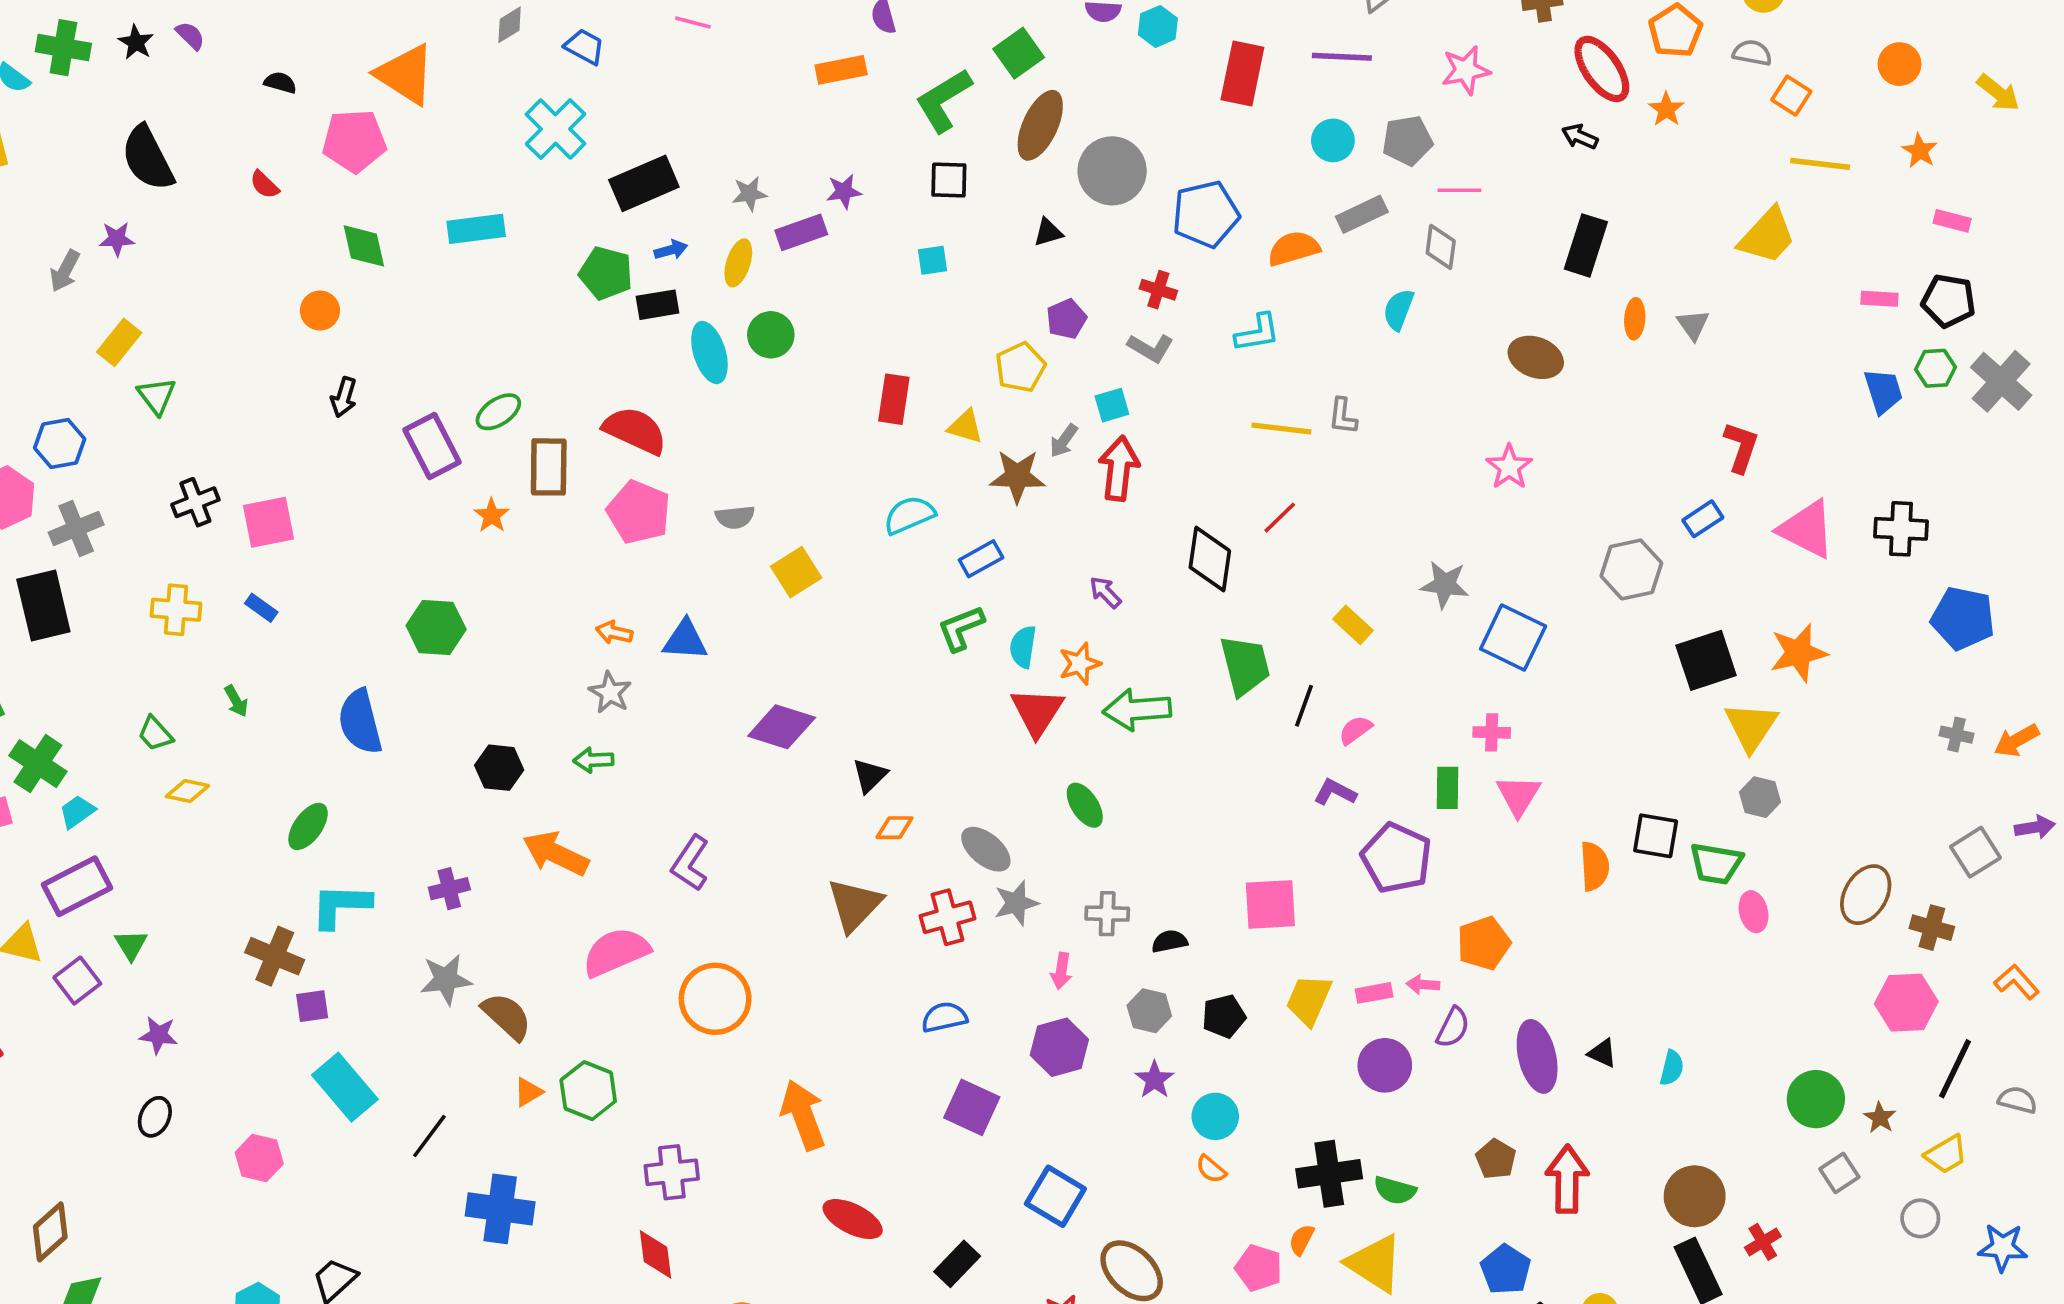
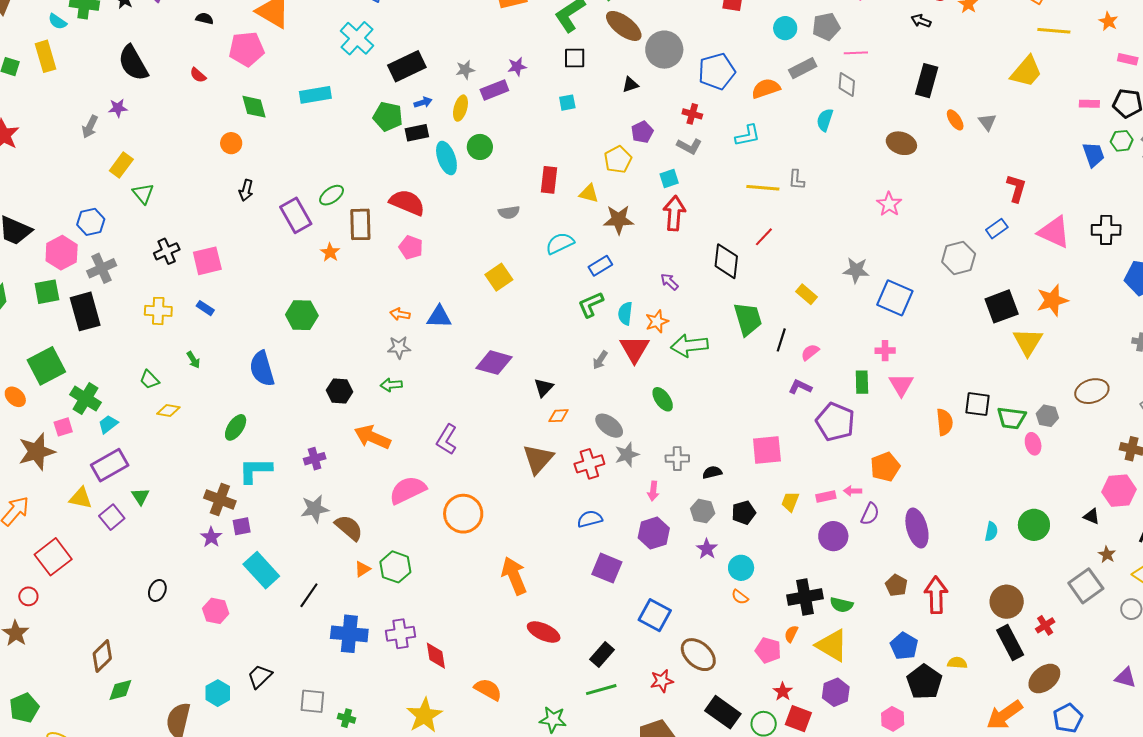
brown ellipse: (1040, 125) -> (624, 26), turned -75
orange ellipse: (1635, 319) -> (955, 120), turned -35
gray arrow: (1064, 441) -> (600, 360), moved
pink pentagon: (639, 512) -> (411, 247), size x0.7
gray semicircle: (735, 517) -> (509, 212), moved
gray star: (610, 692) -> (399, 347), turned -30
gray hexagon: (1760, 797) -> (1047, 416), moved
brown ellipse: (1866, 895) -> (1092, 391), moved, turned 44
yellow trapezoid: (1309, 1000) -> (790, 502), size x0.7
purple star: (158, 1035) -> (211, 537), moved, turned 30
black triangle: (1602, 1053) -> (1092, 516), moved
green circle: (1816, 1099) -> (1034, 525), moved
purple cross: (672, 1172) -> (400, 634), moved
gray square: (1839, 1173) -> (1086, 586), size x1.6

